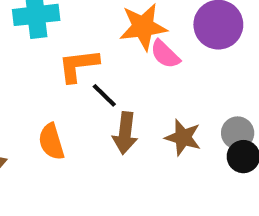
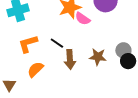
orange L-shape: (78, 65) -> (28, 44), moved
orange semicircle: (51, 142) -> (35, 69), turned 72

